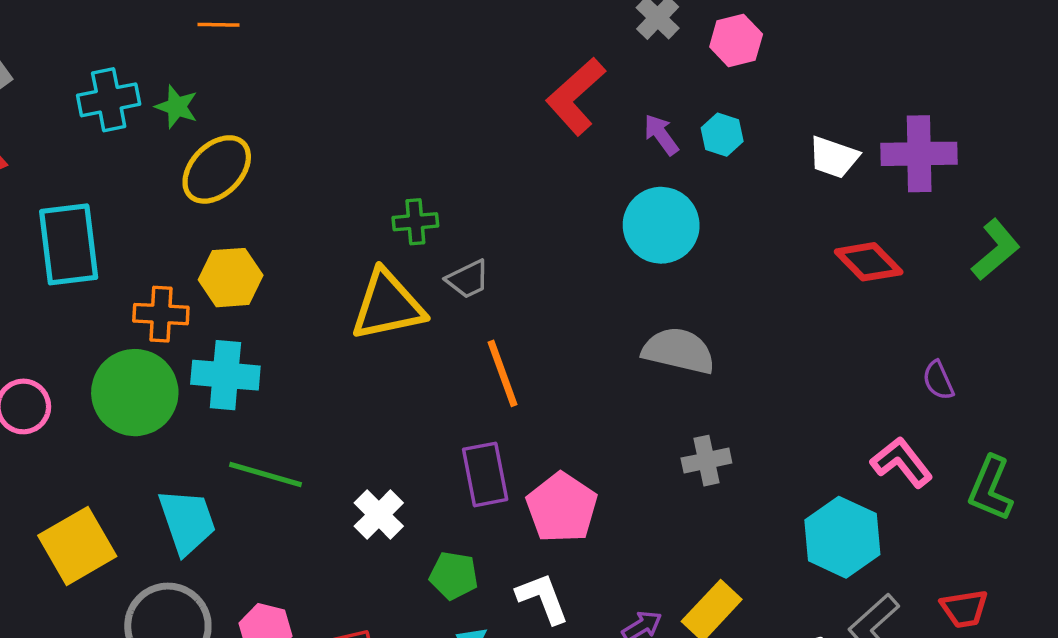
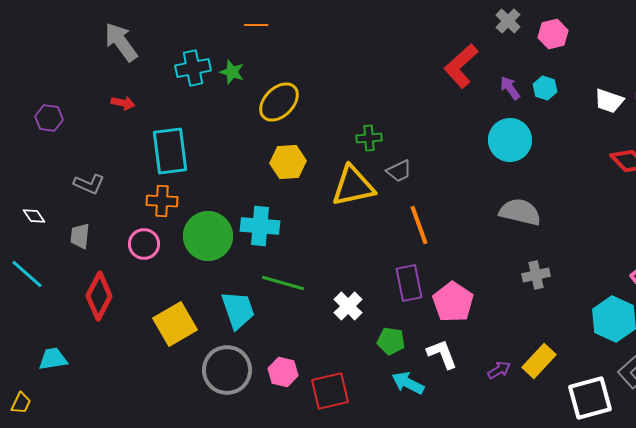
yellow ellipse: (217, 169) -> (279, 102), moved
yellow hexagon: (231, 278) -> (288, 162), moved
orange cross: (161, 314) -> (162, 201), moved

